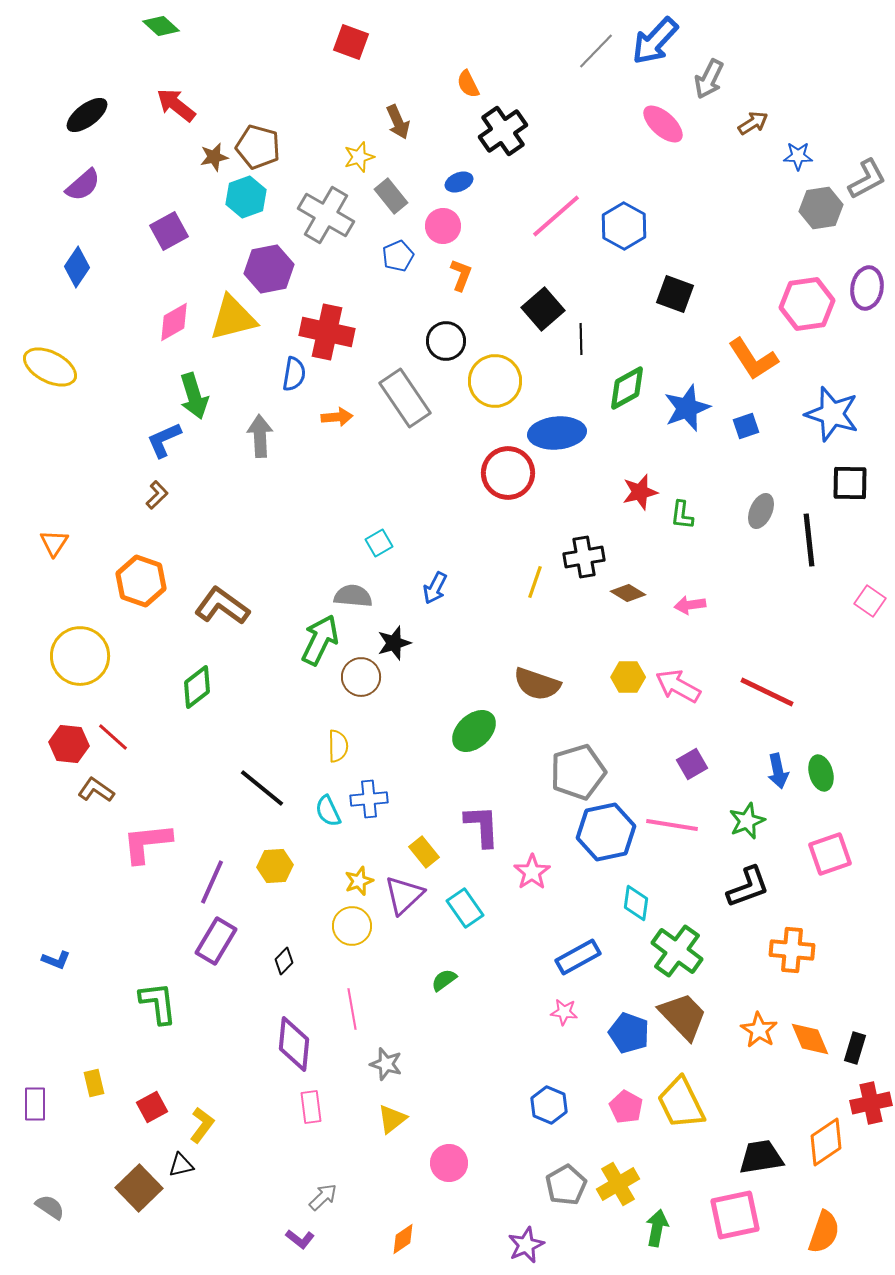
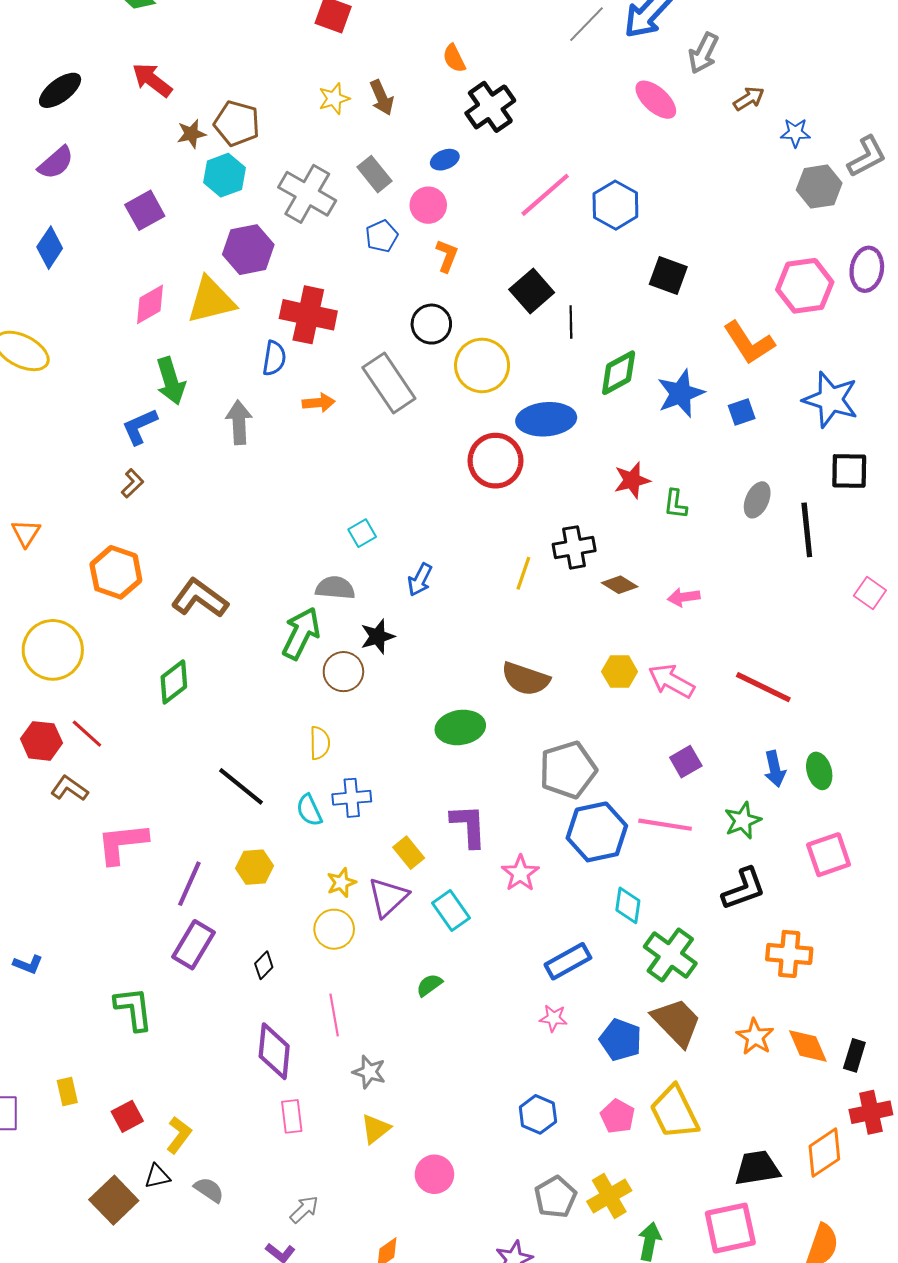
yellow star: (359, 157) -> (334, 99), moved
green ellipse: (474, 731) -> (460, 727), turned 33
gray semicircle: (50, 1207) -> (209, 1190), moved

